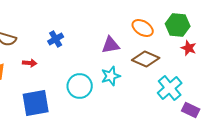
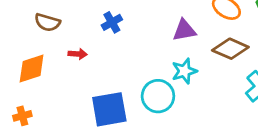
cyan circle: (80, 86) -> (158, 96), moved
blue square: (36, 103) -> (109, 109), moved

